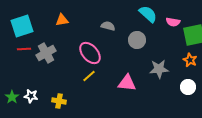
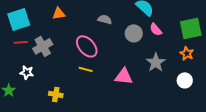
pink semicircle: (173, 22) -> (156, 29), moved, turned 40
gray star: (159, 69) -> (156, 62), turned -30
yellow line: (89, 76) -> (86, 69), turned 56
white star: (31, 96) -> (27, 72), moved

